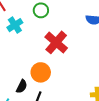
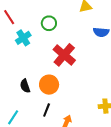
black semicircle: (22, 86) -> (25, 86), moved, turned 136

